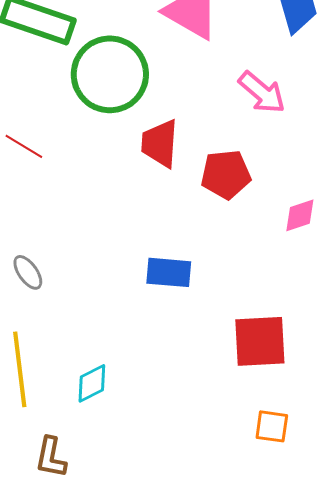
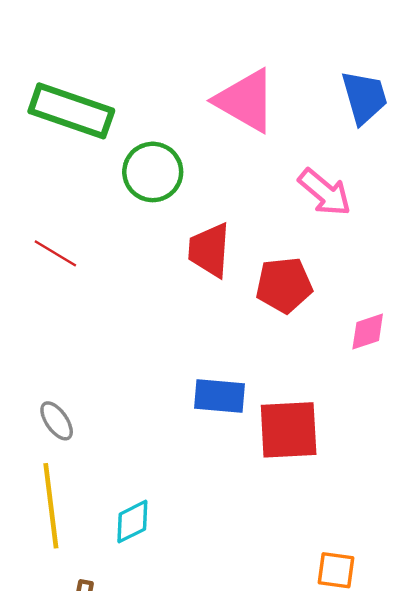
green circle: (110, 74) -> (153, 172), size x0.7
gray ellipse: (28, 272) -> (57, 421), moved
red square: (260, 341) -> (289, 430), moved

